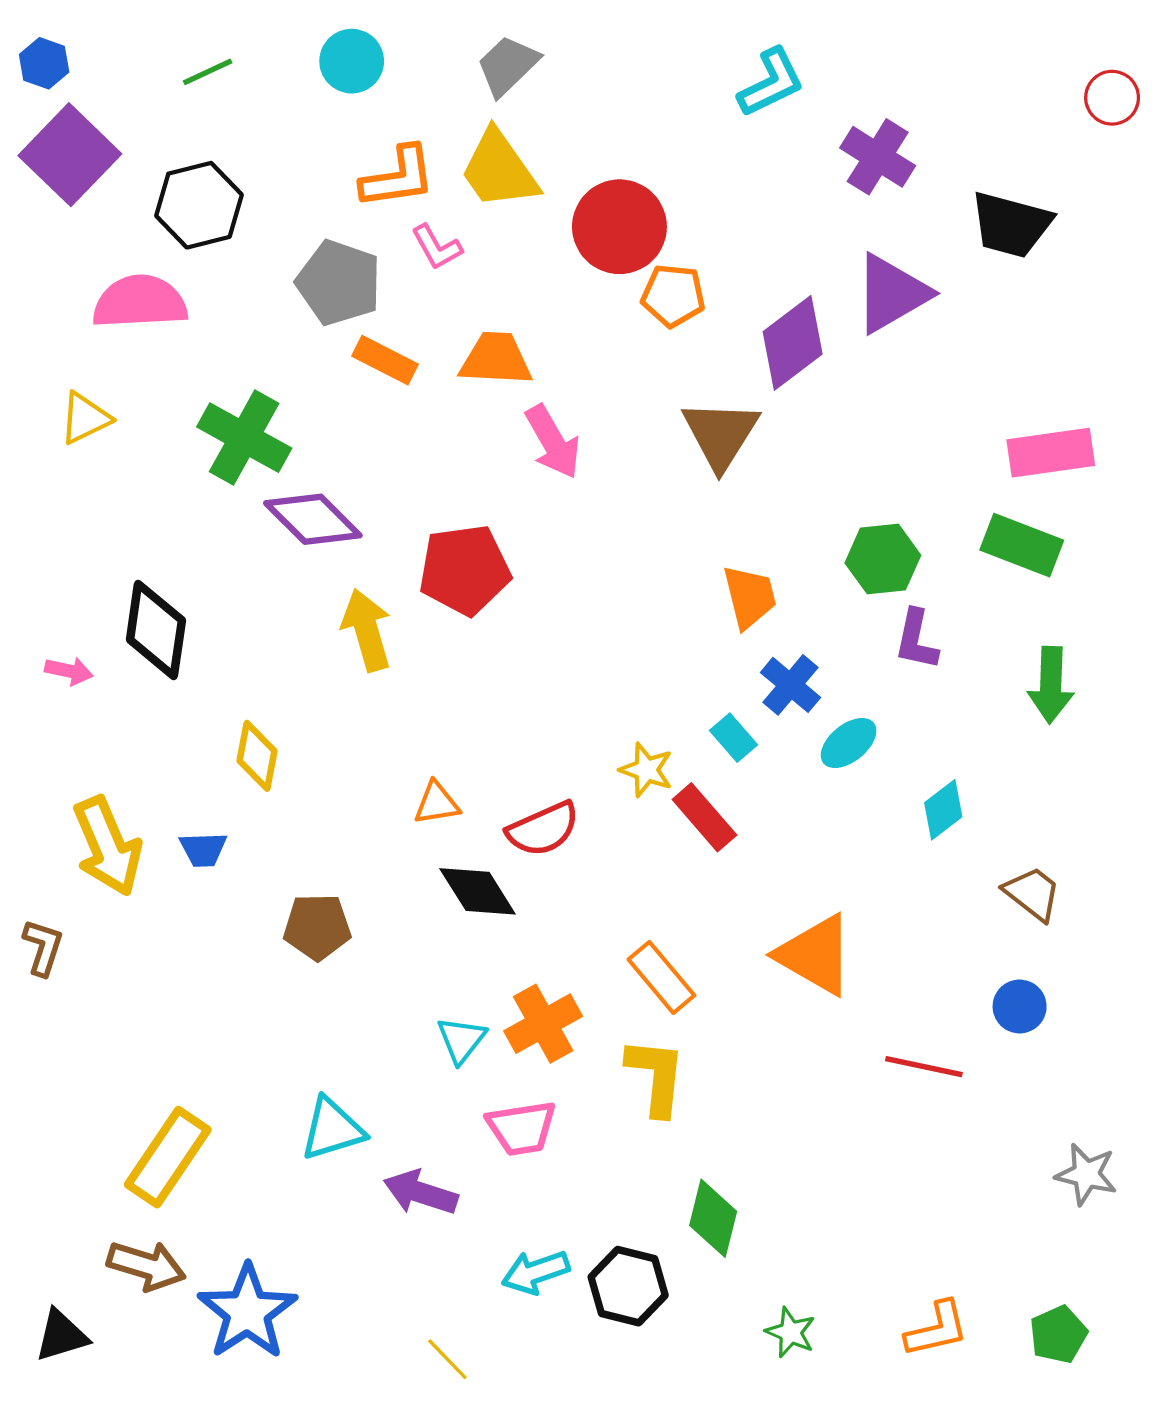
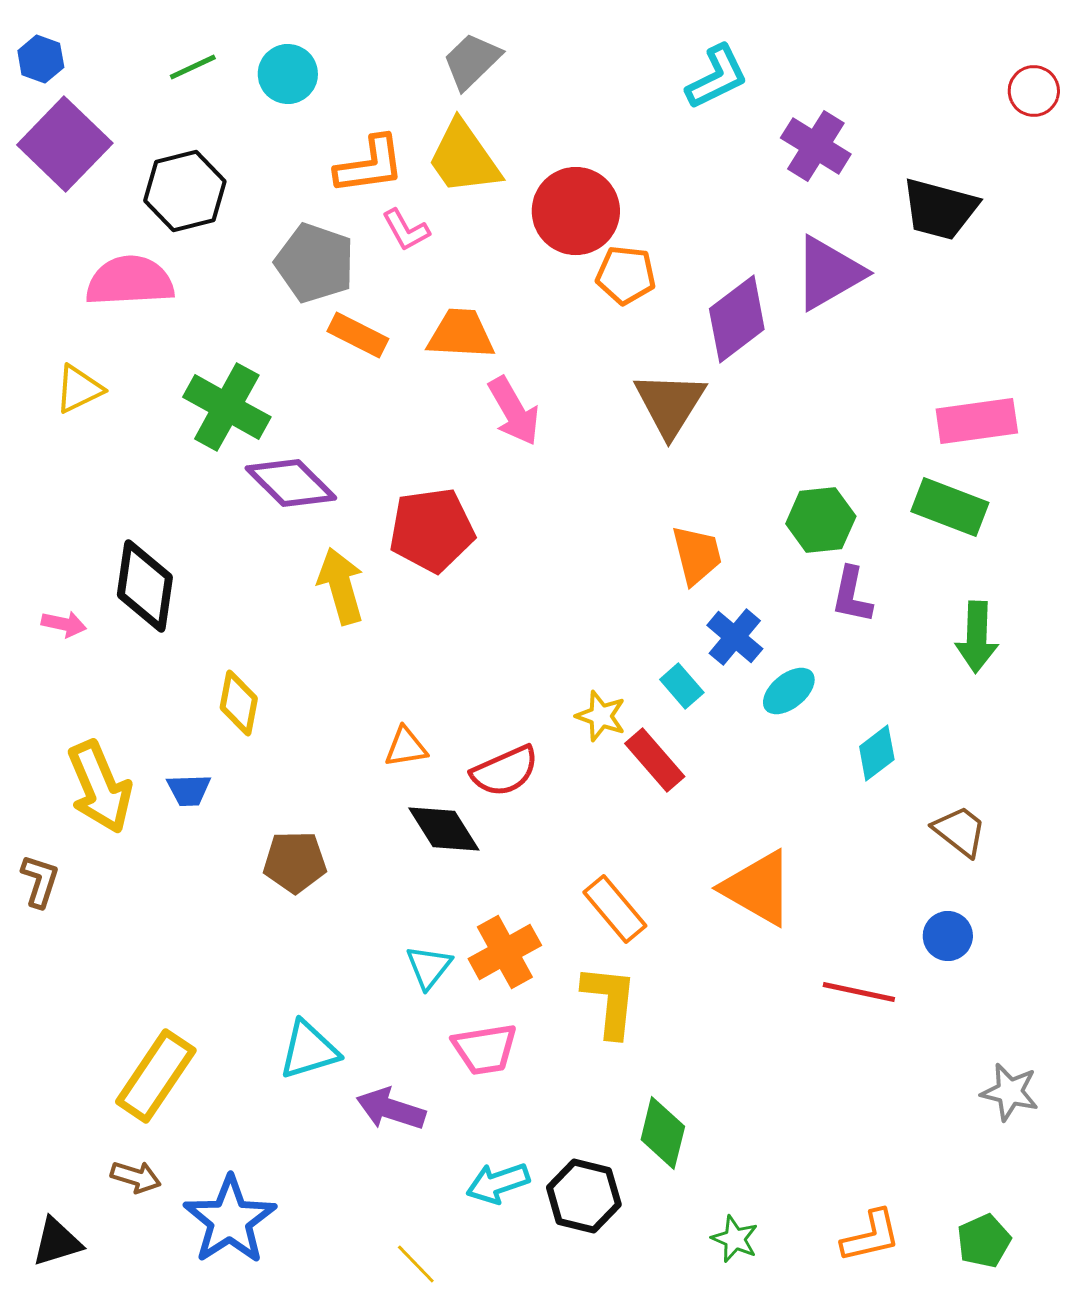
cyan circle: (352, 61) -> (288, 74), moved
brown arrow: (146, 1266) -> (136, 1177), size x0.7

